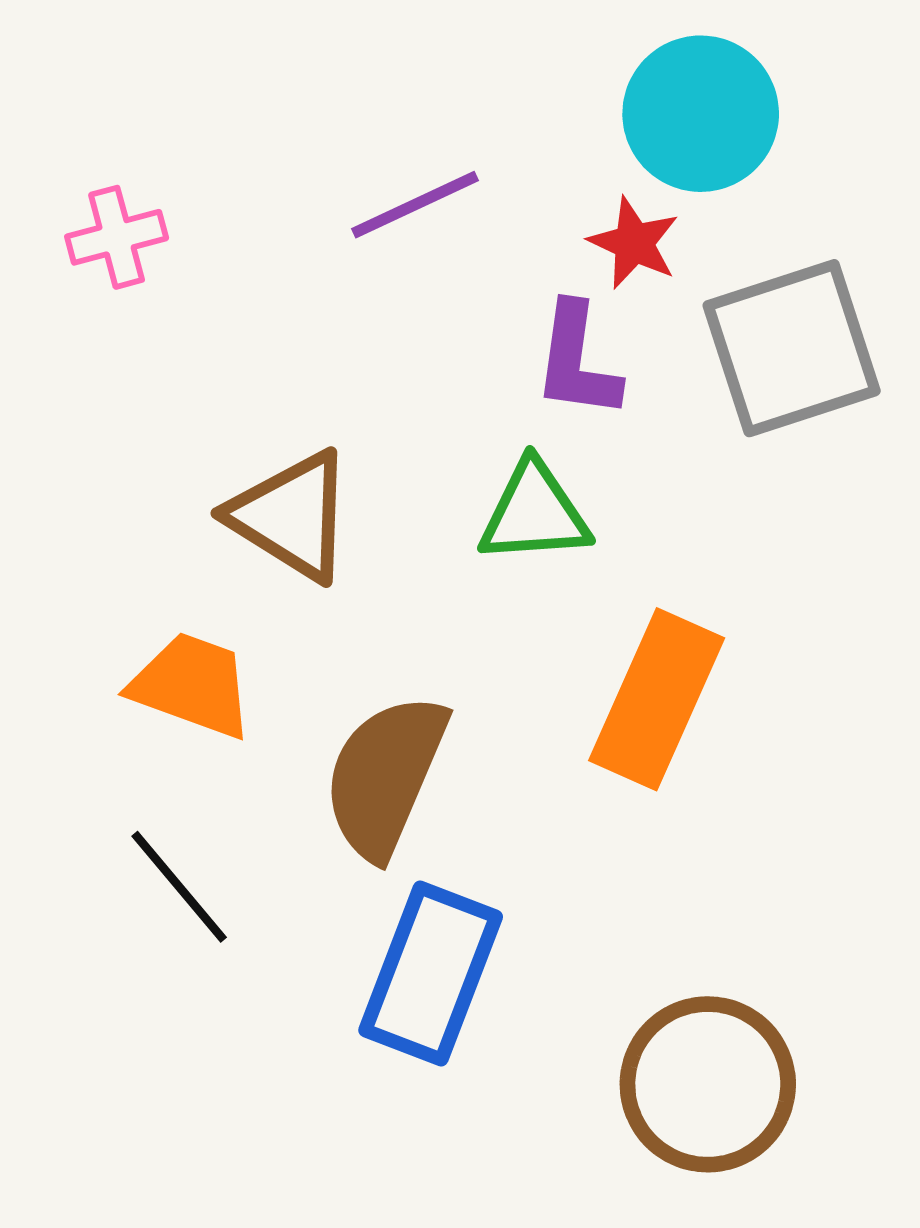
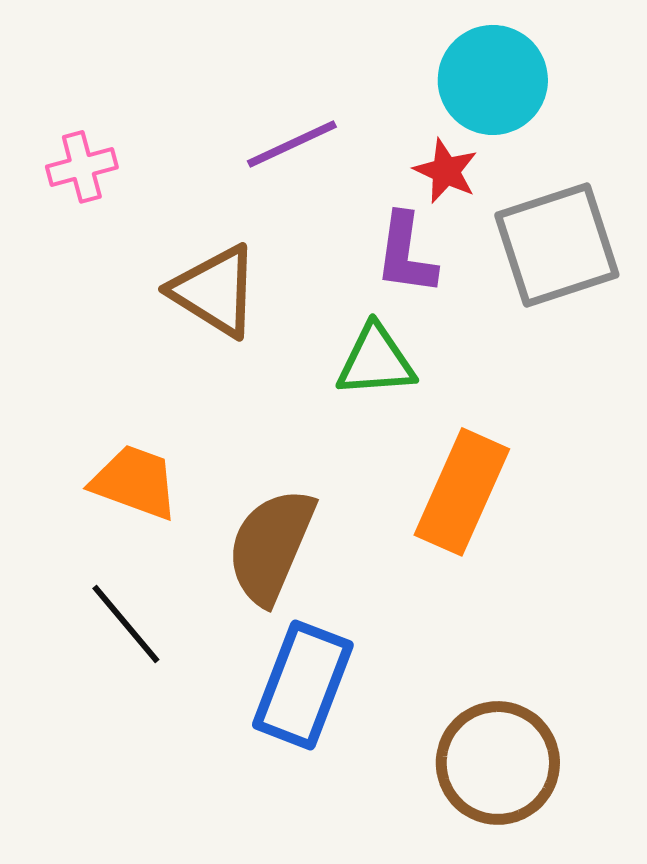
brown triangle: (291, 516) -> (215, 291), moved

